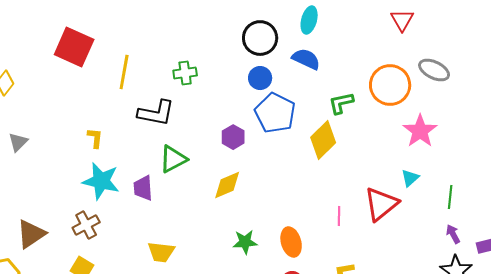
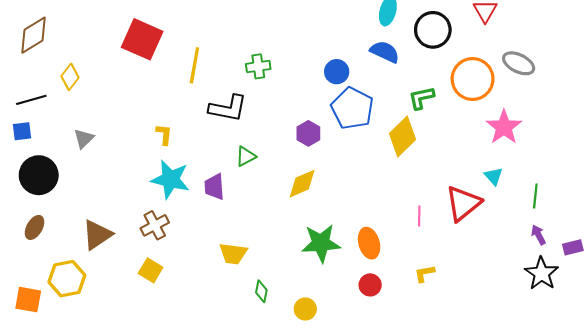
black circle: (260, 38) -> (433, 30), moved
green triangle: (173, 159) -> (246, 156), size x0.7
cyan triangle: (410, 178) -> (493, 176), turned -30
green star: (245, 242) -> (321, 243), size x1.5

